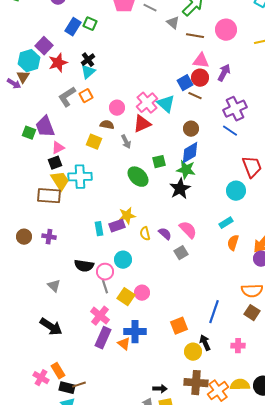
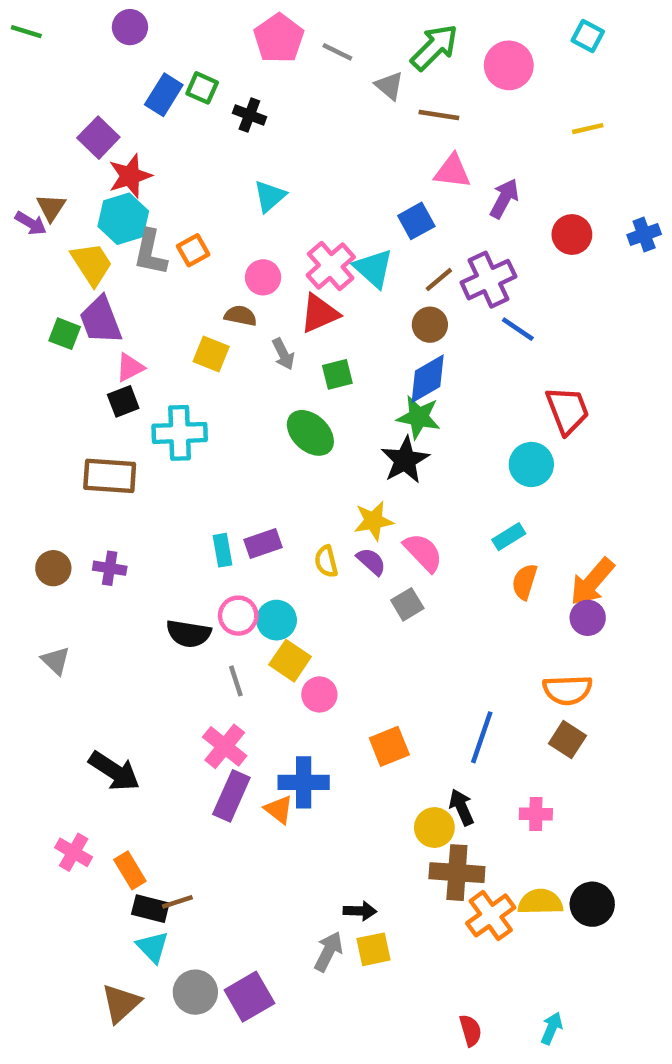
pink circle: (226, 30) -> (509, 65), moved
black cross: (88, 60) -> (249, 115), moved, turned -32
cyan hexagon: (29, 61) -> (123, 219), moved
cyan triangle: (88, 72) -> (270, 196), moved
red circle: (200, 78) -> (572, 235), moved
brown line: (195, 96) -> (439, 280), moved, turned -64
gray L-shape: (67, 97) -> (150, 253), turned -45
purple cross: (235, 109) -> (488, 280), moved
green square: (159, 162) -> (337, 374), moved
yellow trapezoid: (60, 181) -> (92, 264), moved
yellow star: (127, 216) -> (373, 521), moved
pink circle: (105, 272) -> (238, 616), moved
gray triangle: (54, 286) -> (56, 661), moved
yellow square: (126, 297) -> (290, 661), moved
orange square: (179, 326) -> (389, 746), moved
pink cross: (41, 378) -> (74, 852), moved
brown cross: (196, 383) -> (457, 873), moved

